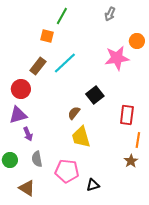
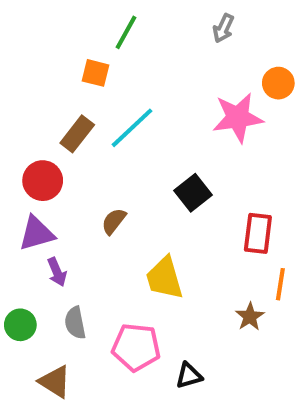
brown semicircle: (74, 113) -> (114, 221), moved
brown star: (131, 161) -> (250, 317), moved

